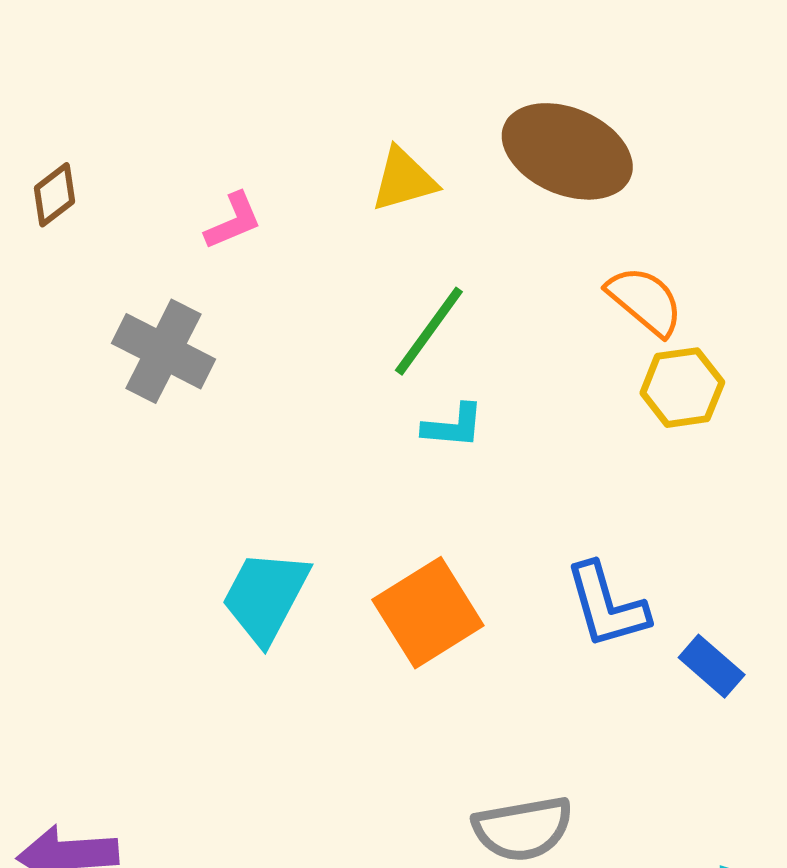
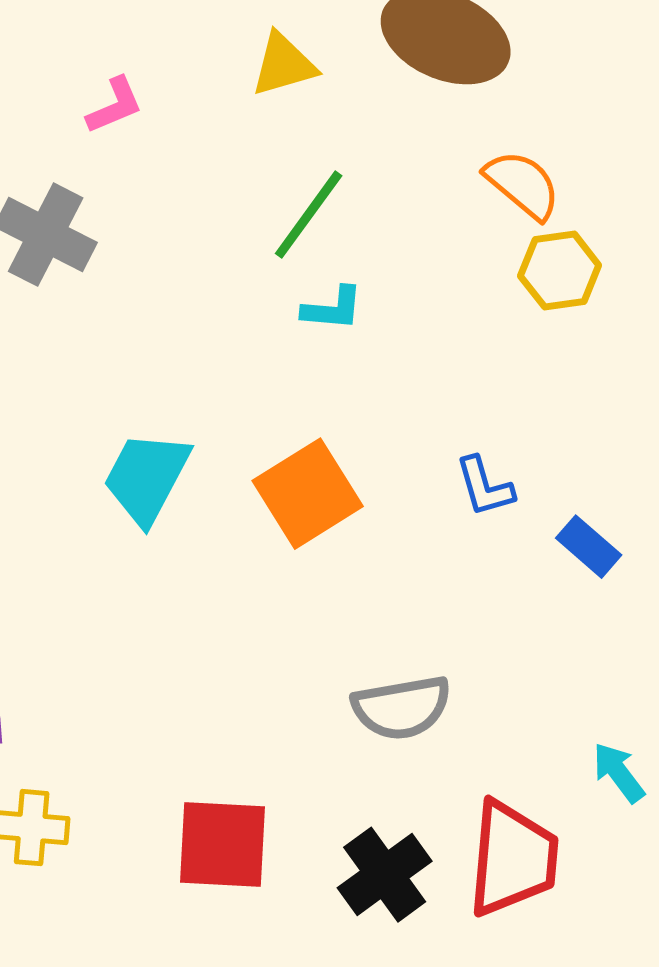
blue L-shape: (607, 606) -> (485, 487), size x0.7

